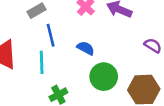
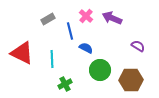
blue line: (51, 35) -> (70, 31), moved

